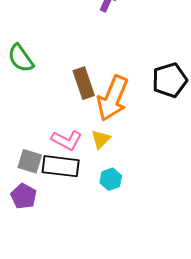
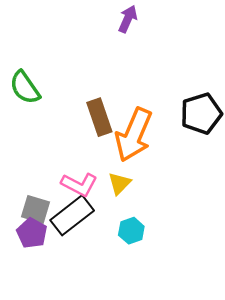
black rectangle: (61, 166) -> (72, 215), turned -45
purple pentagon: (24, 196) -> (32, 233), moved

